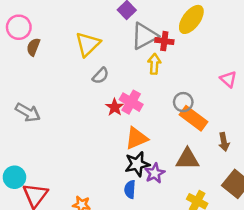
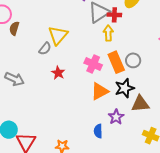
yellow triangle: (88, 44) -> (58, 35), moved
gray semicircle: (101, 76) -> (45, 49), moved
red star: (115, 107) -> (58, 73), moved
orange rectangle: (194, 118) -> (116, 62), moved, turned 35
black star: (137, 164) -> (125, 88), moved

